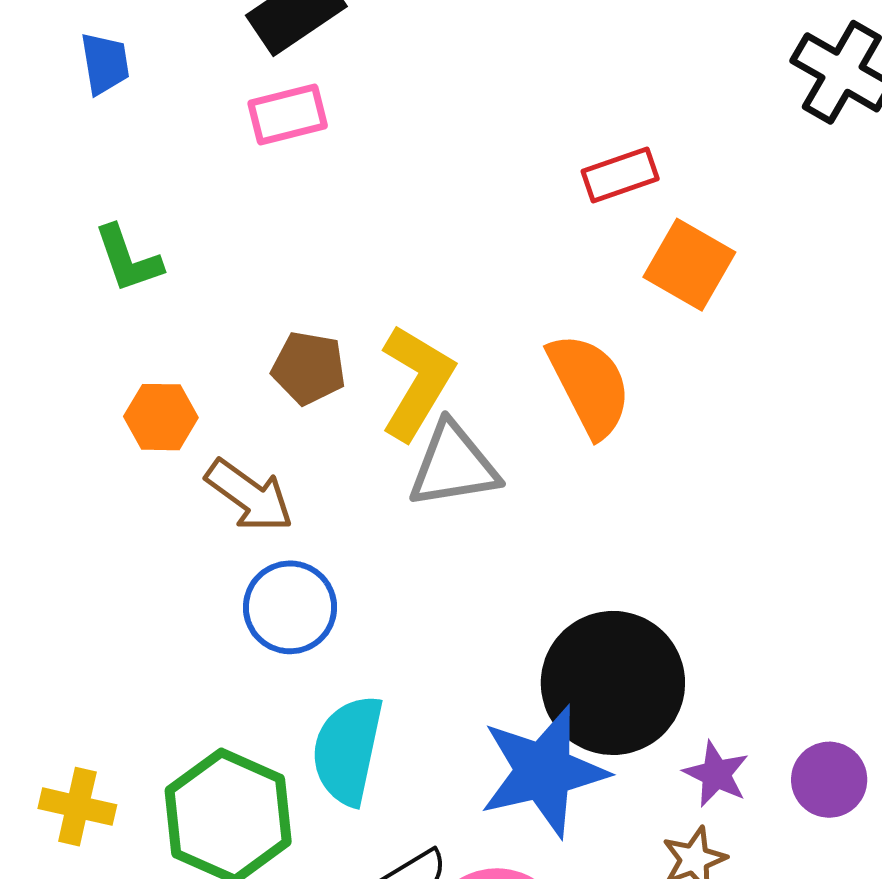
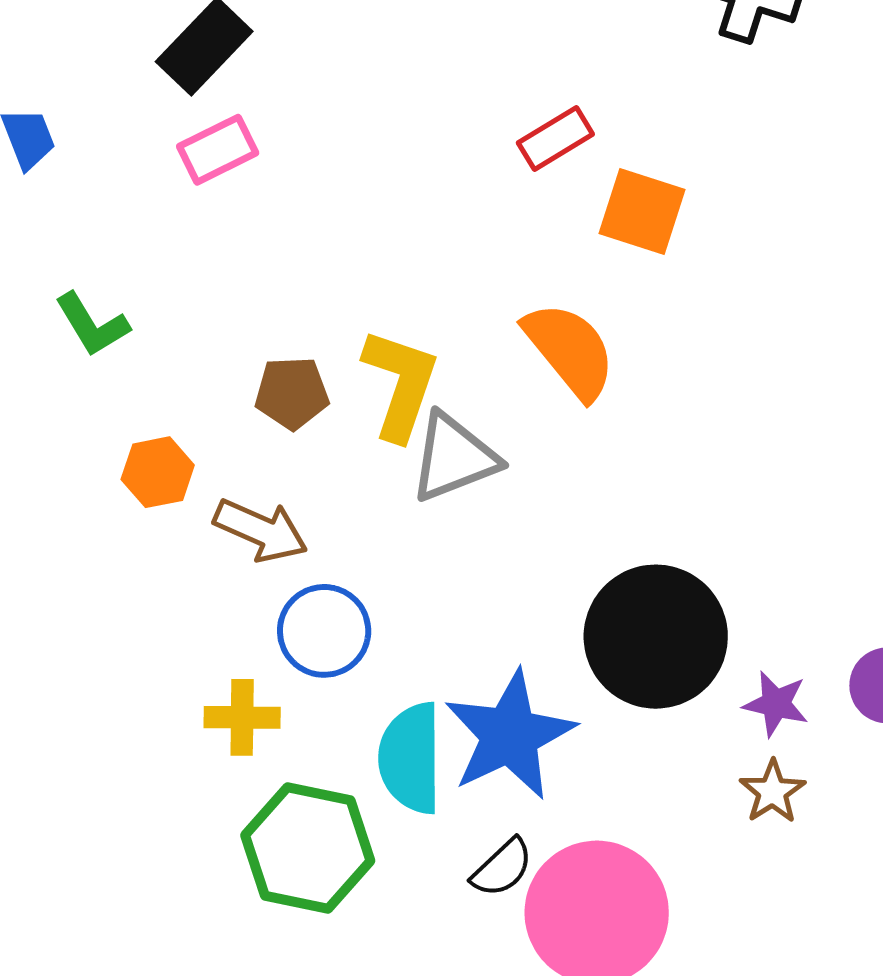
blue star: (543, 771) -> (510, 735), moved
yellow cross: (77, 807) -> (242, 717), moved

